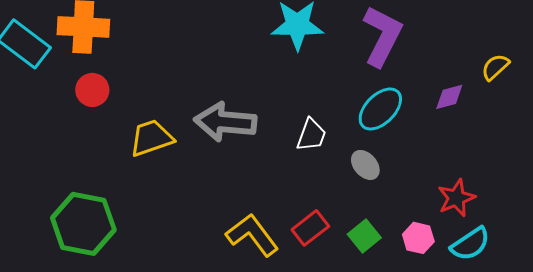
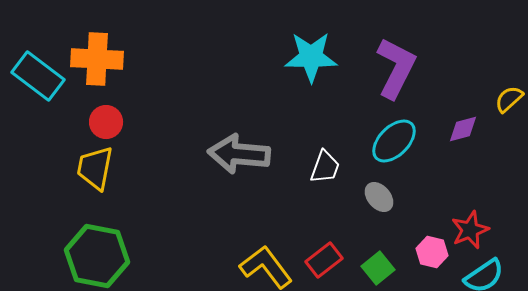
yellow trapezoid: (151, 138) -> (95, 168), moved, turned -60
pink hexagon: (418, 238) -> (432, 252), moved

